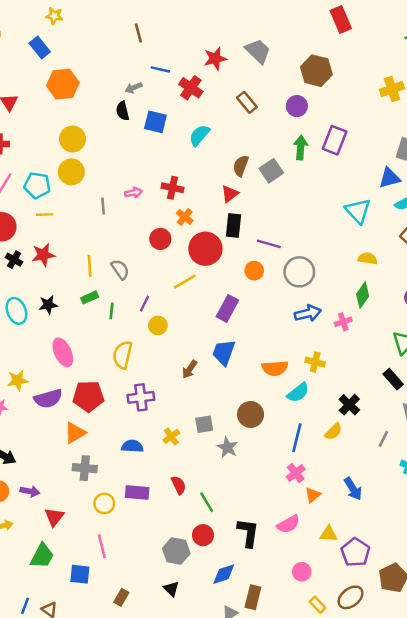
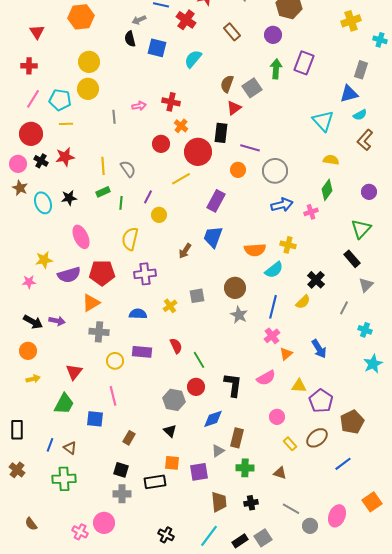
red triangle: (230, 194) -> (234, 108), moved
gray star: (227, 447) -> (239, 315), moved
purple arrow: (30, 491) -> (57, 321), moved

